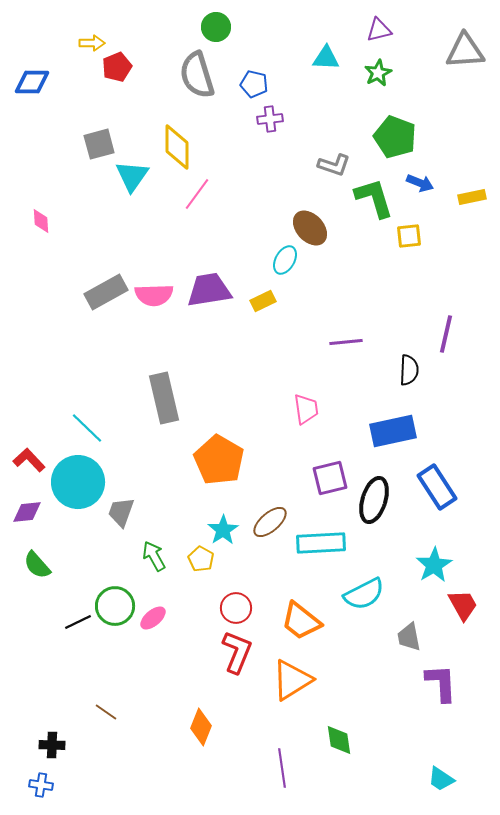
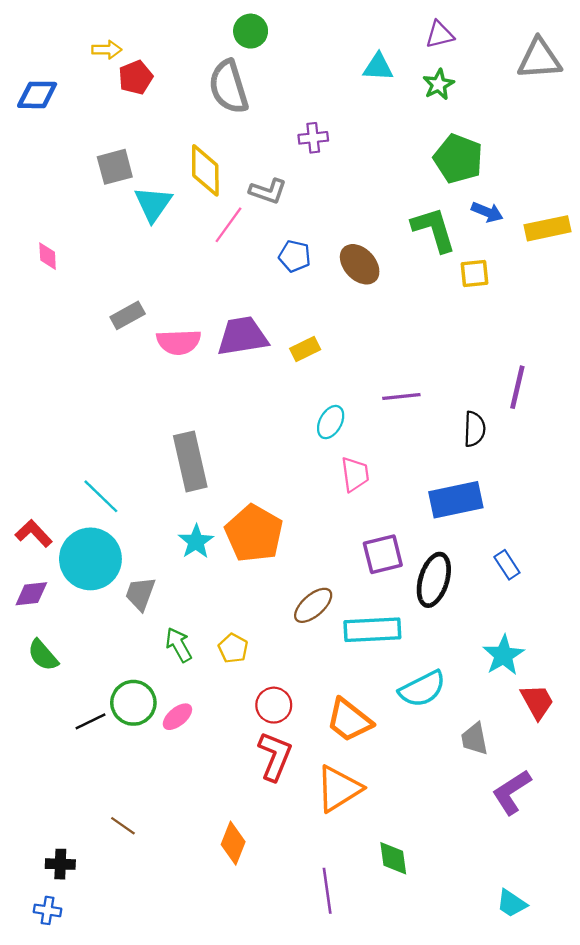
blue pentagon: (254, 84) -> (295, 256), moved
gray L-shape: (334, 165) -> (268, 191), moved
yellow rectangle: (472, 197) -> (548, 228), size x1.4
cyan ellipse: (285, 260) -> (331, 422), moved
gray rectangle: (106, 292) -> (128, 315), moved, size x0.7
blue rectangle: (437, 487) -> (507, 565), size x0.6
cyan star: (223, 530) -> (196, 542), moved
purple L-shape: (441, 683) -> (512, 792), turned -120

